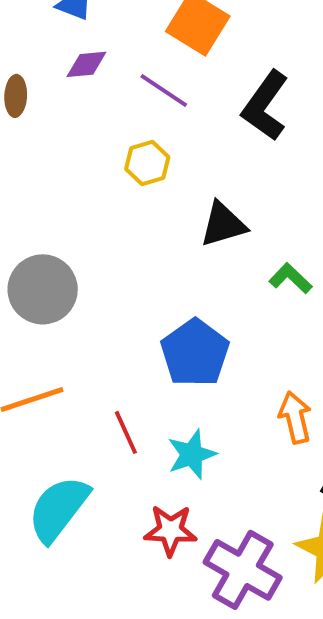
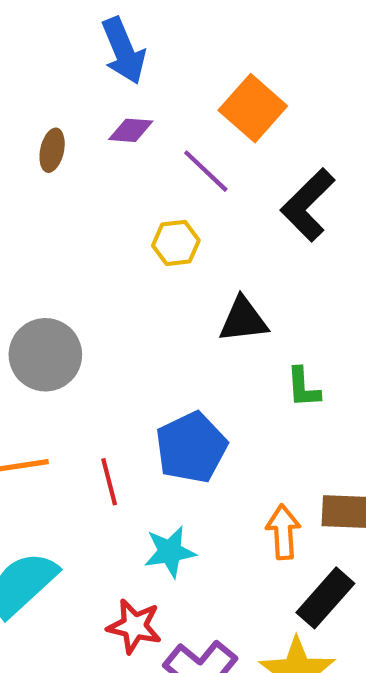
green L-shape: (290, 278) -> (303, 388), turned -147
red line: (126, 432) -> (109, 482), moved

